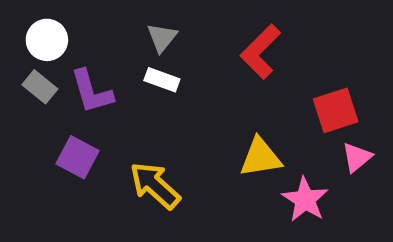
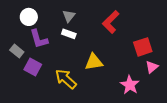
white circle: (47, 40) -> (29, 17), moved
gray rectangle: (40, 87) -> (17, 51), moved
yellow triangle: (261, 157) -> (94, 62), moved

